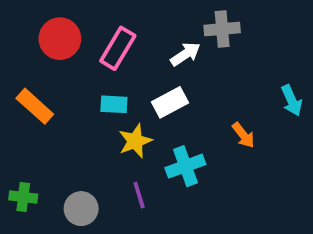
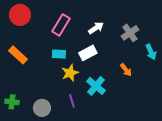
gray cross: (222, 29) -> (130, 33), moved, turned -30
red circle: (60, 39) -> (20, 15), moved
cyan cross: (185, 166) -> (96, 86), turned -30

